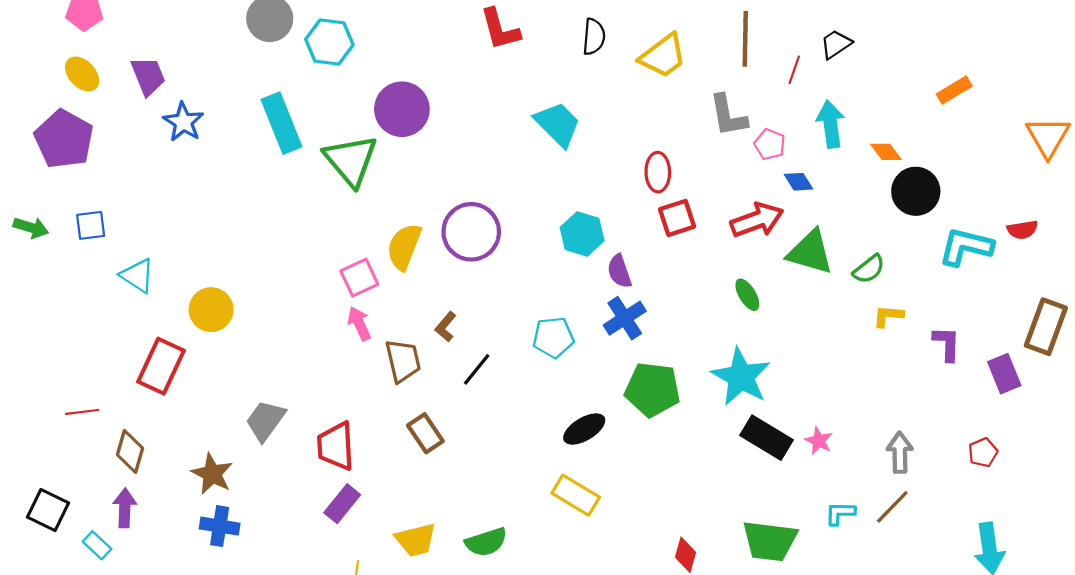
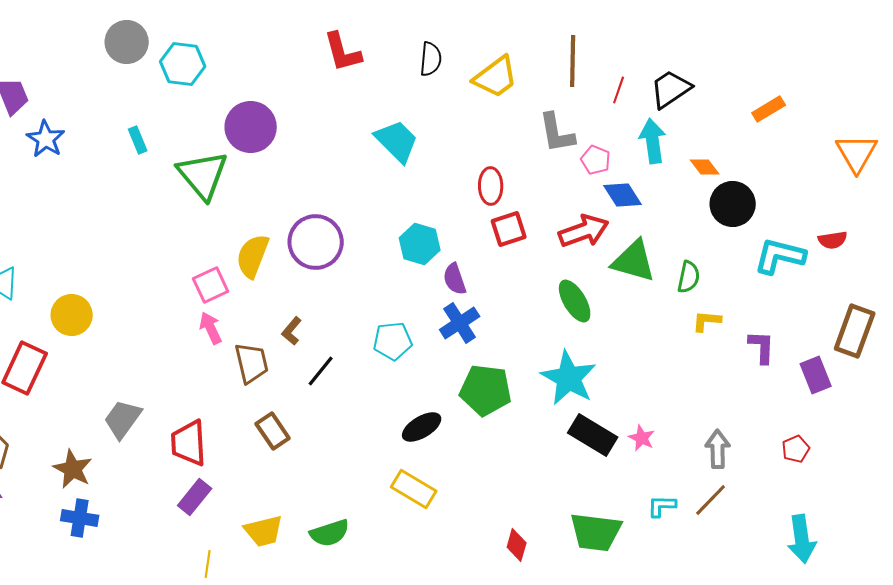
black trapezoid: (836, 44) -> (671, 89), moved, size x1.4
cyan rectangle: (281, 123) -> (138, 140), size x0.5
blue diamond: (799, 182) -> (623, 195), size x1.4
green semicircle: (869, 269) -> (689, 277), turned -40
green ellipse: (747, 295) -> (575, 301), size x1.4

